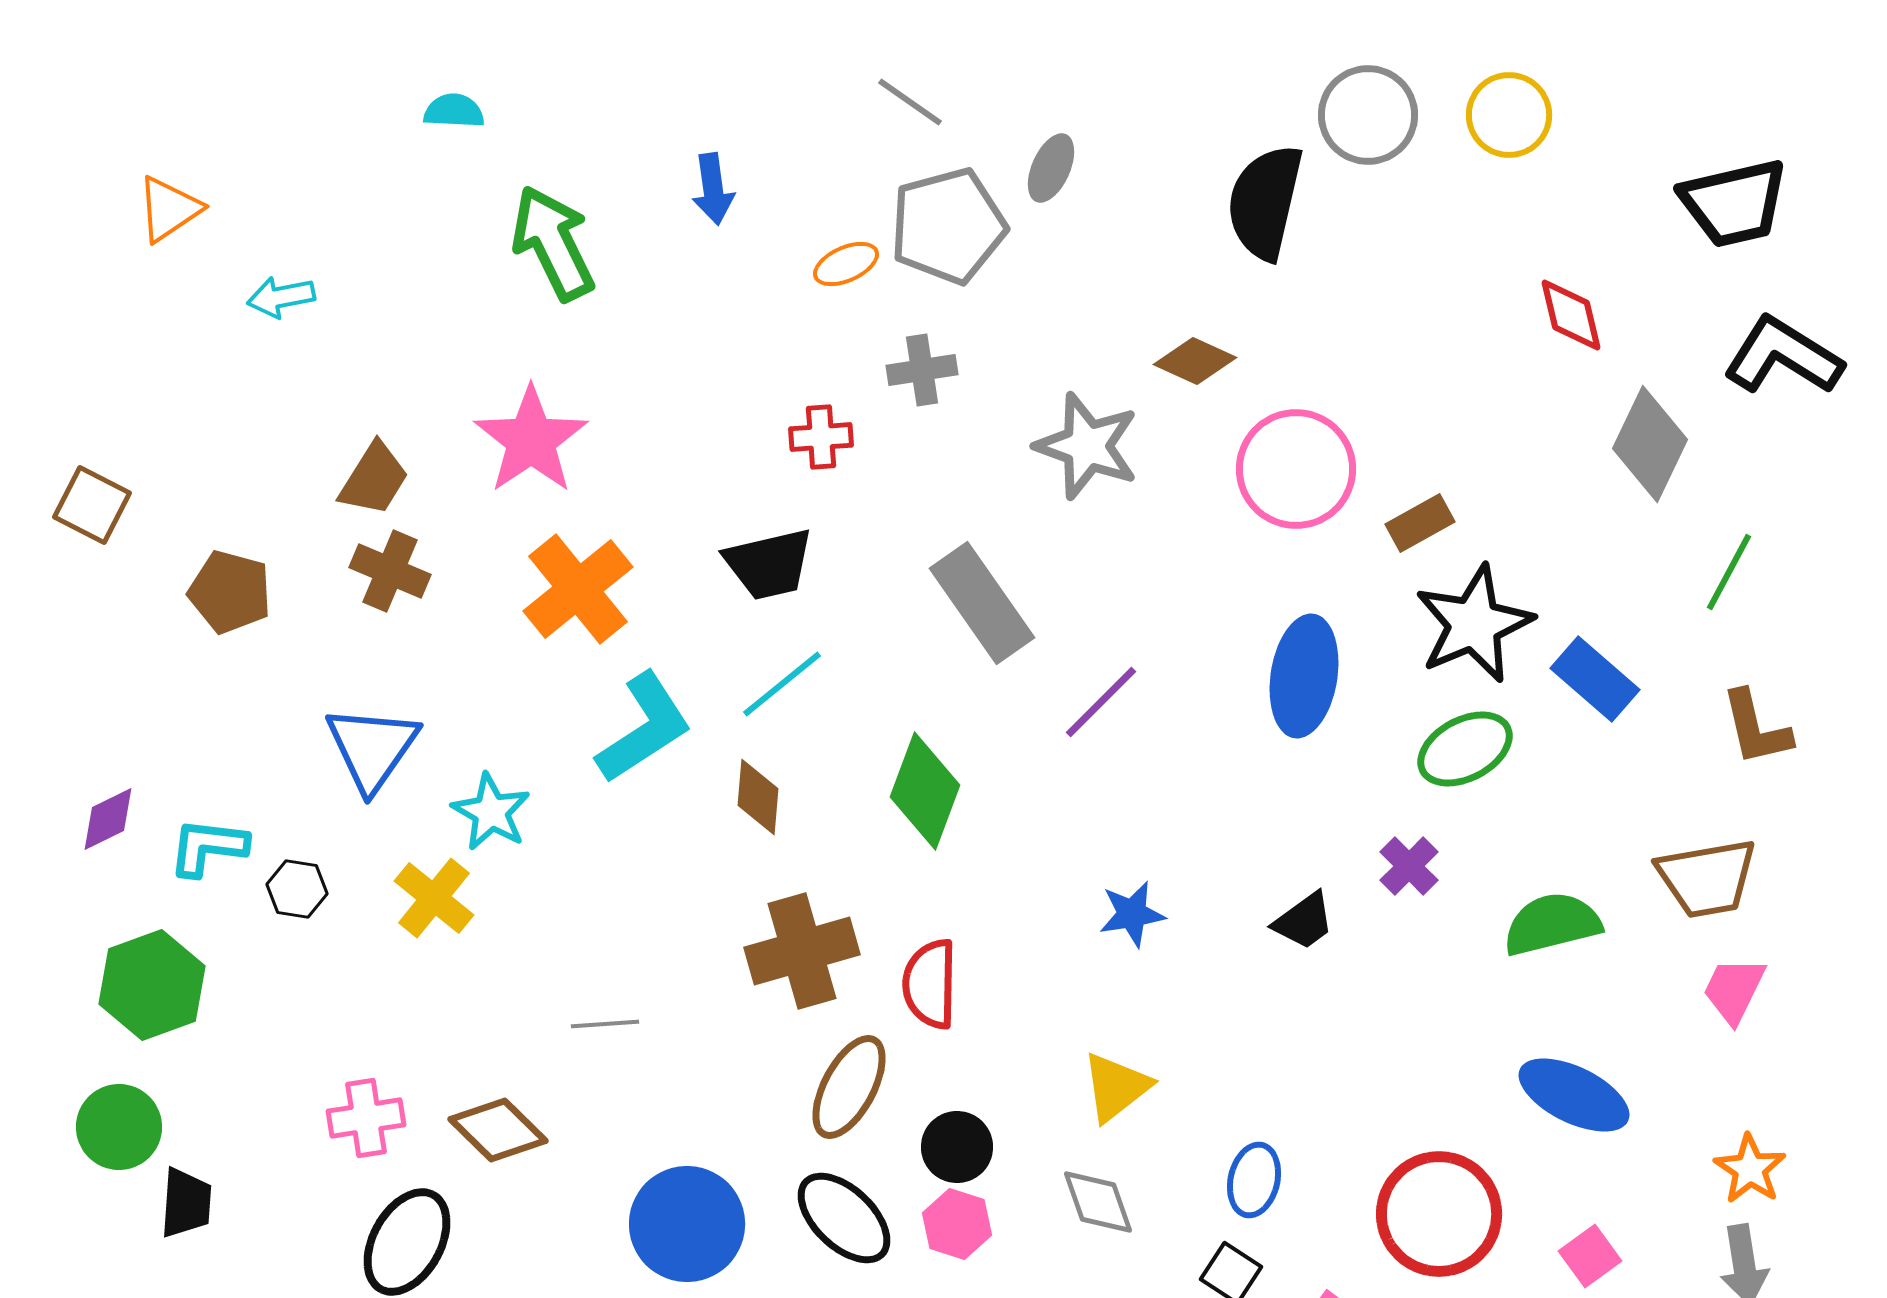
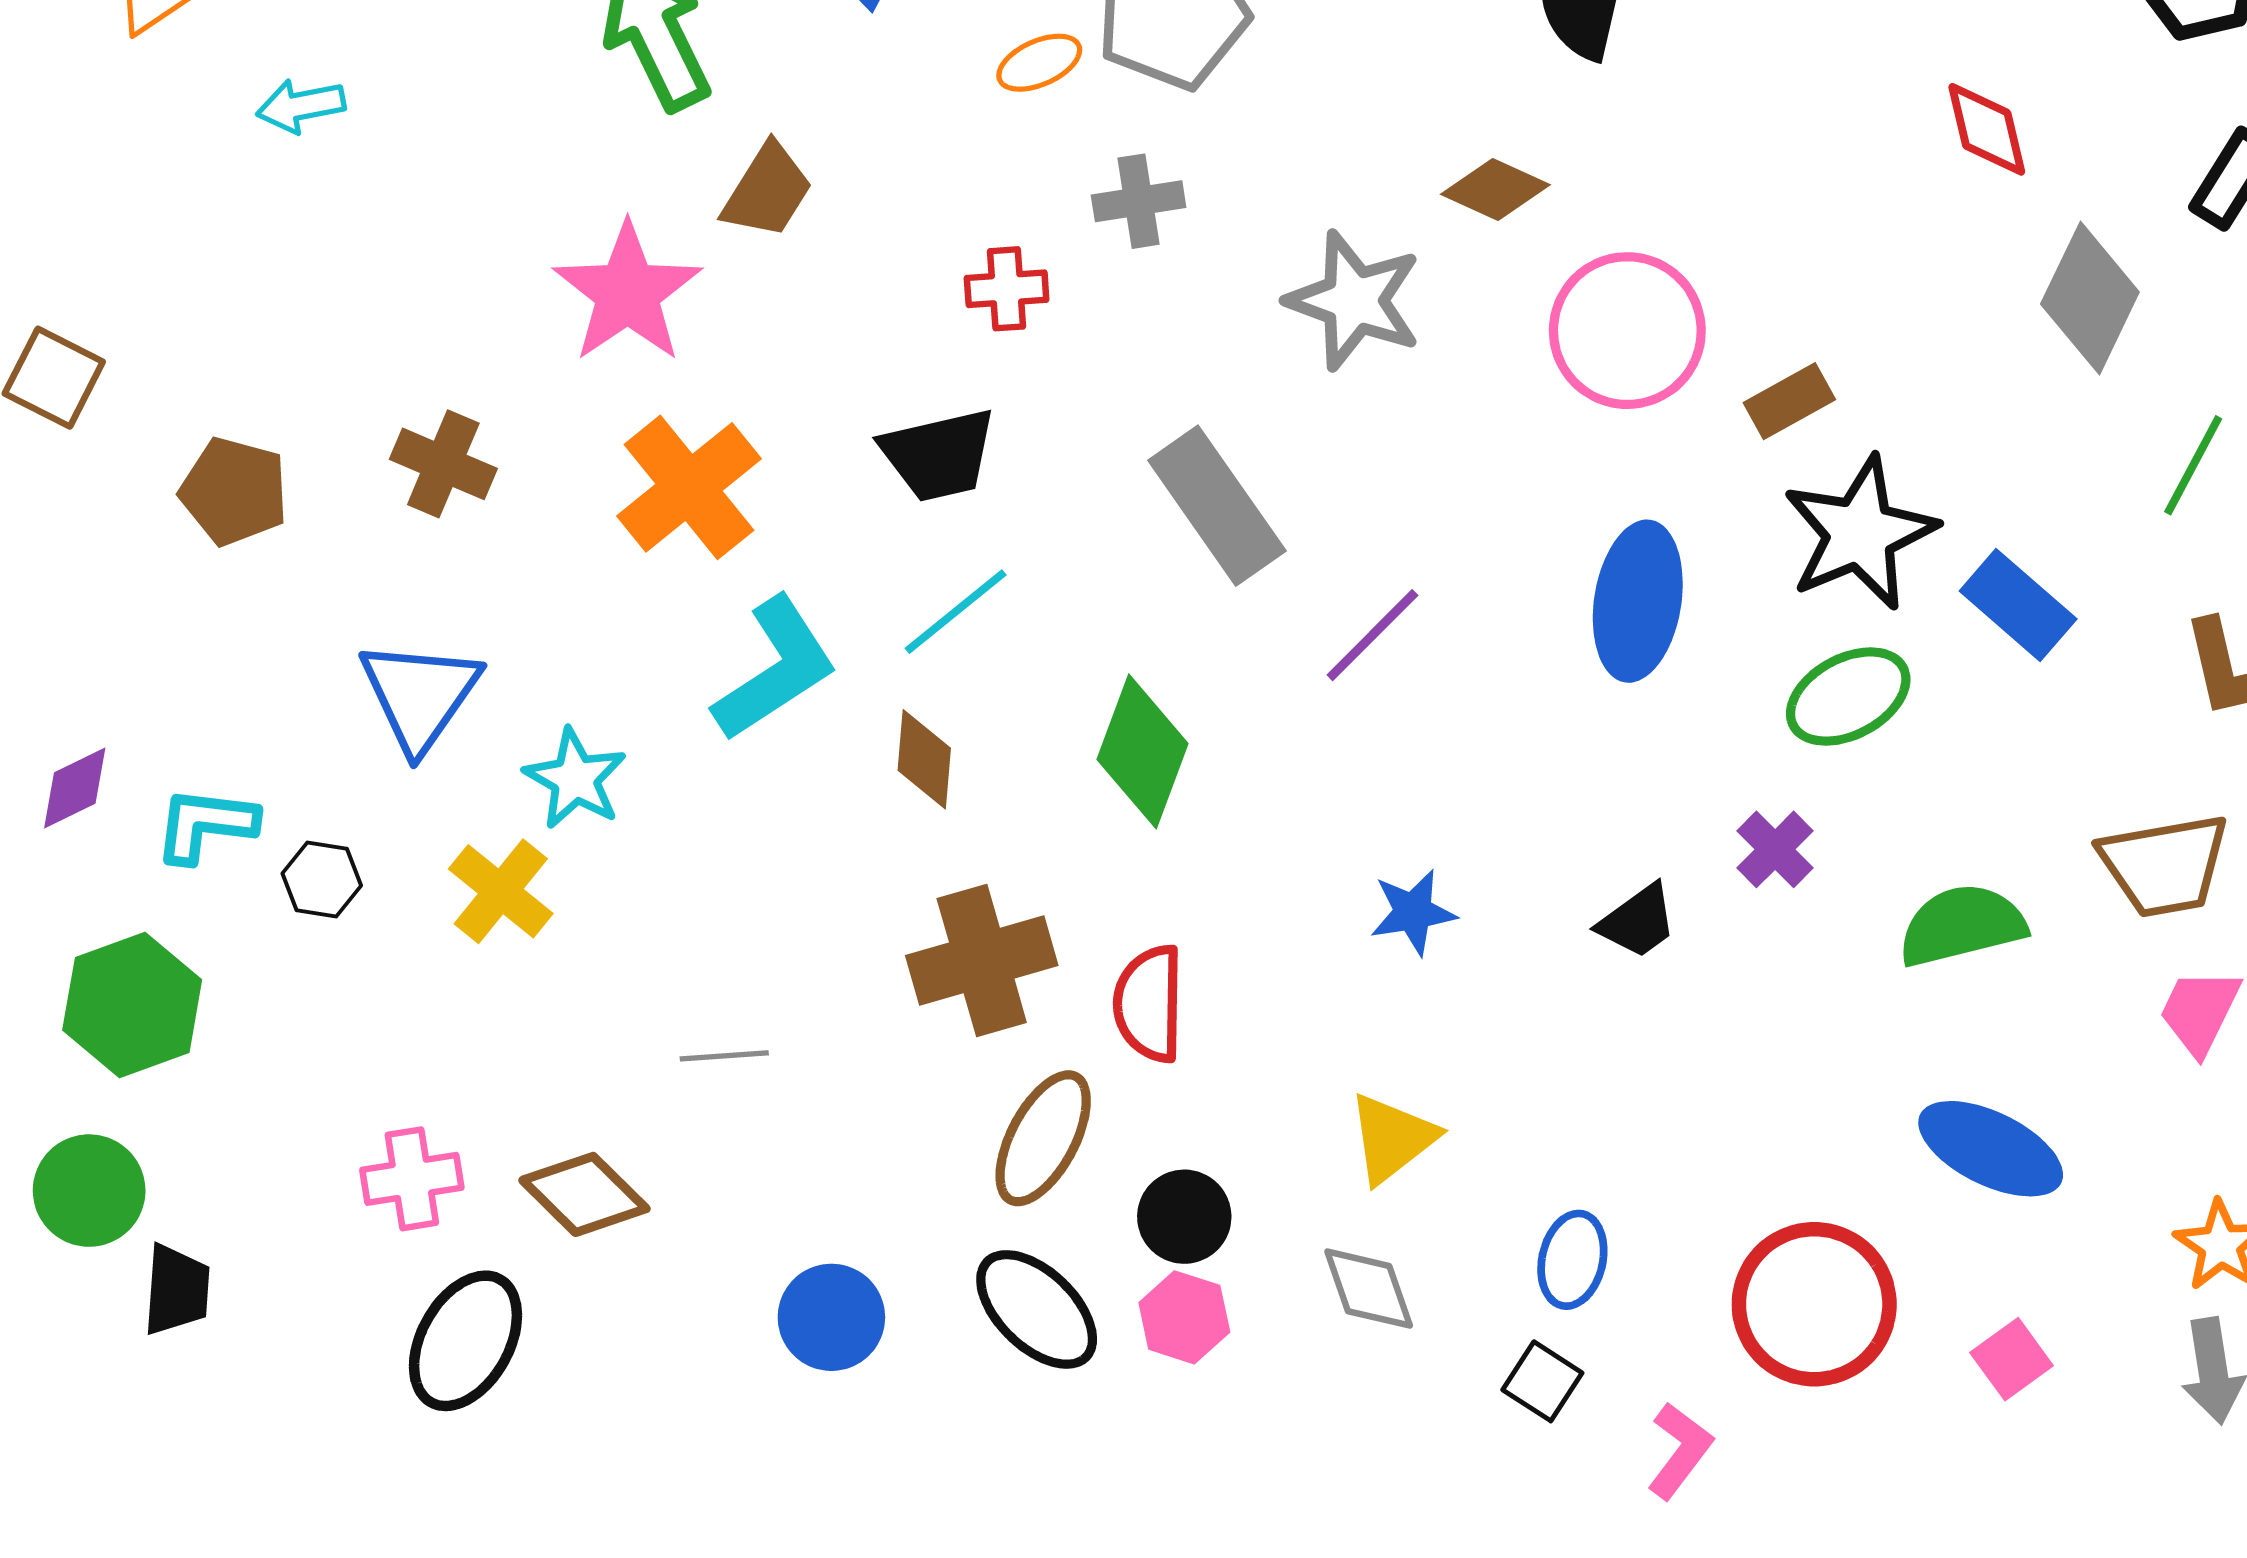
brown trapezoid: (374, 479) -> (767, 191), moved
blue circle: (687, 1224) -> (831, 1317), size x0.7

